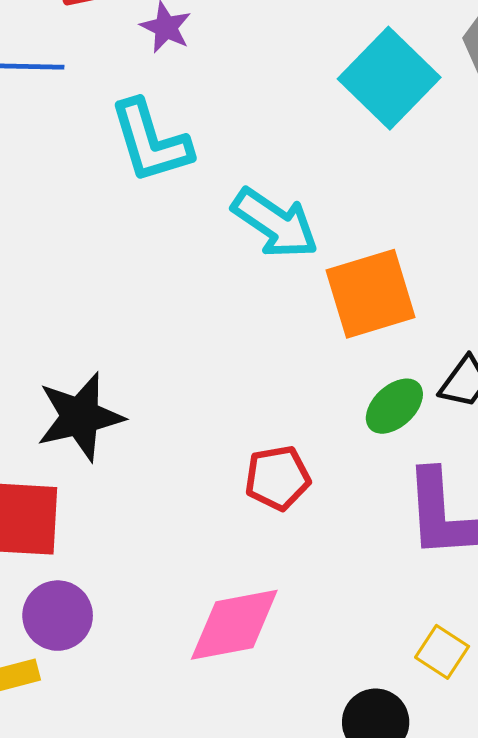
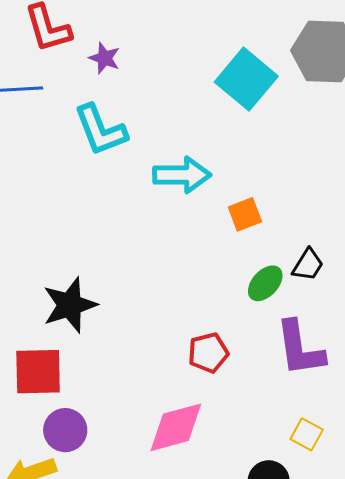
cyan arrow: (275, 223) -> (182, 175), turned -30
orange square: (370, 294) -> (245, 214), size x0.6
red pentagon: (277, 478) -> (208, 353), moved

